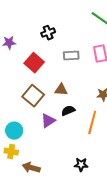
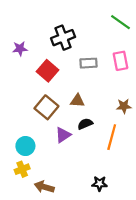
black cross: (48, 33) -> (63, 38), size x1.5
yellow cross: (11, 152) -> (22, 169), turned -32

